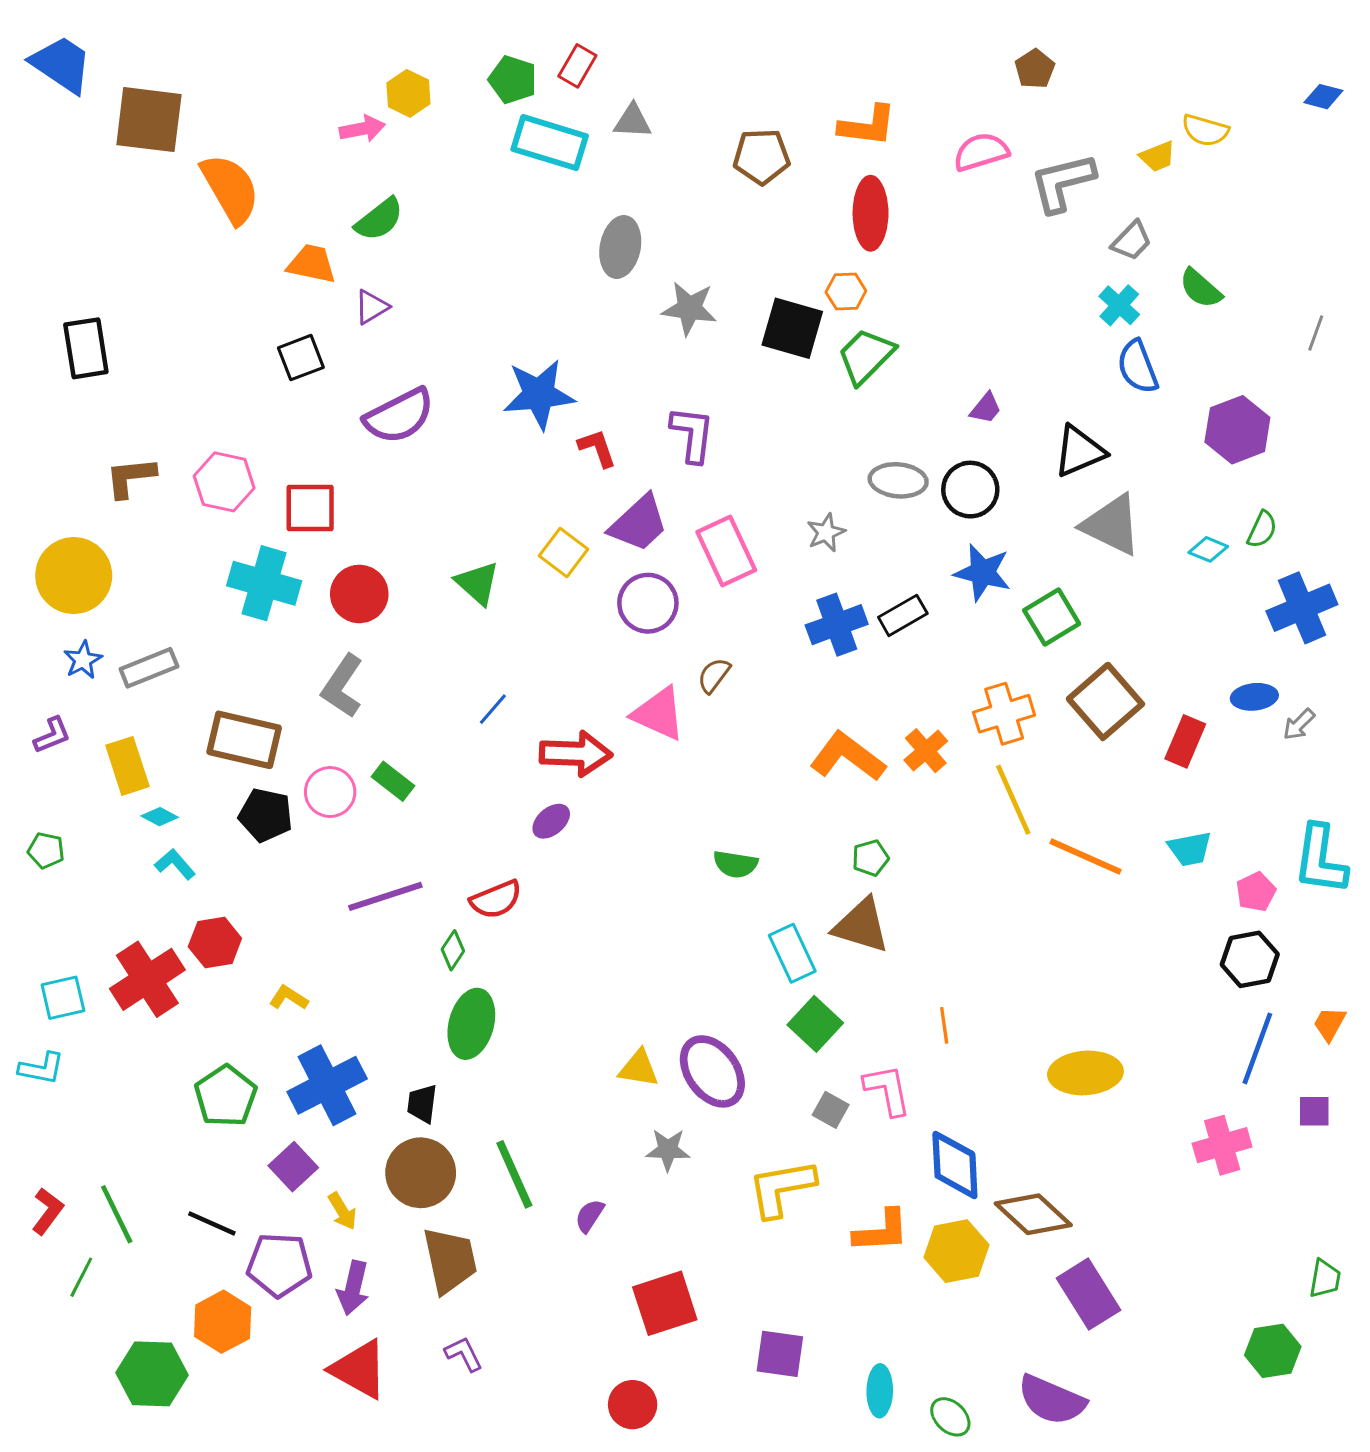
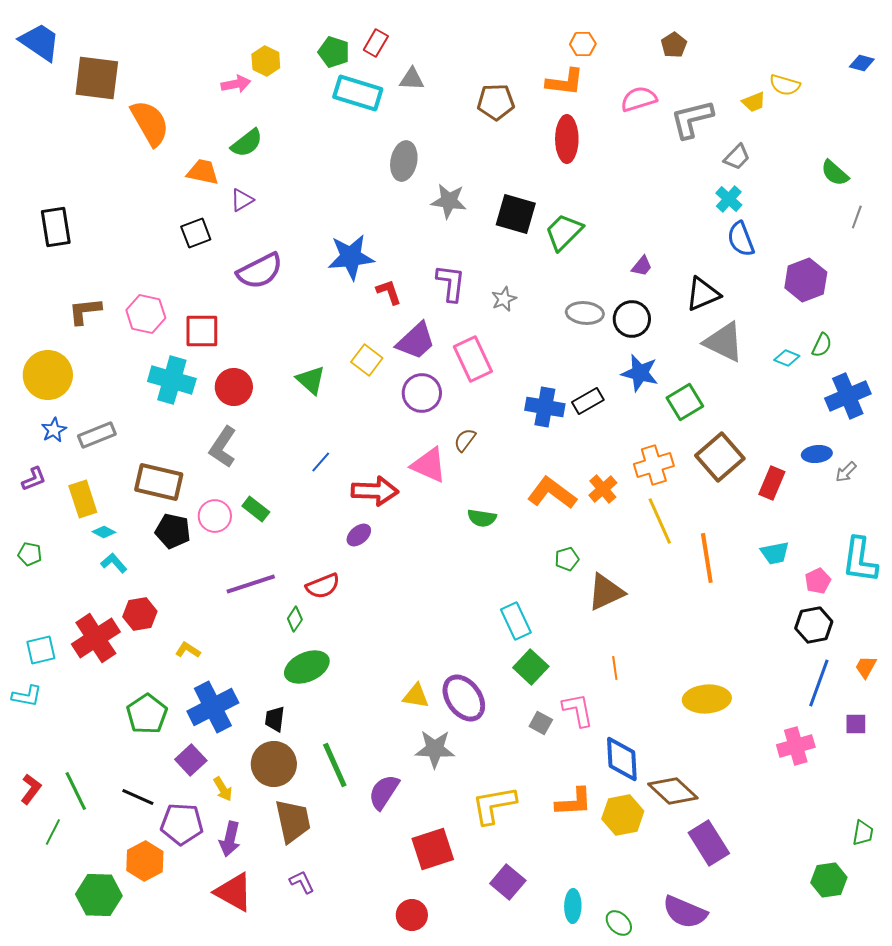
green semicircle: (1201, 288) -> (835, 173), moved
orange hexagon: (846, 292) -> (583, 44), moved
gray star: (826, 533) -> (504, 299), moved
blue cross: (837, 625) -> (545, 407), turned 30
orange line: (1085, 857) -> (707, 558), turned 57
green semicircle: (735, 864) -> (482, 518), moved
brown triangle: (861, 926) -> (606, 592), moved, turned -42
green ellipse: (471, 1024) -> (307, 667), turned 51
gray star: (668, 1150) -> (435, 749), size x1.4
yellow L-shape: (781, 1188) -> (494, 805), moved
purple semicircle: (590, 1216) -> (384, 792), size x1.6
purple square: (780, 1354) -> (508, 882), turned 32

